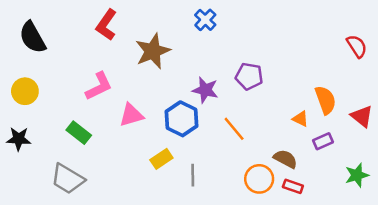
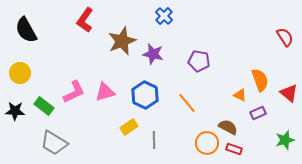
pink L-shape: (99, 86) -> (74, 92), moved
purple star: (205, 90) -> (153, 54), moved
green rectangle: (79, 133) -> (44, 106), moved

